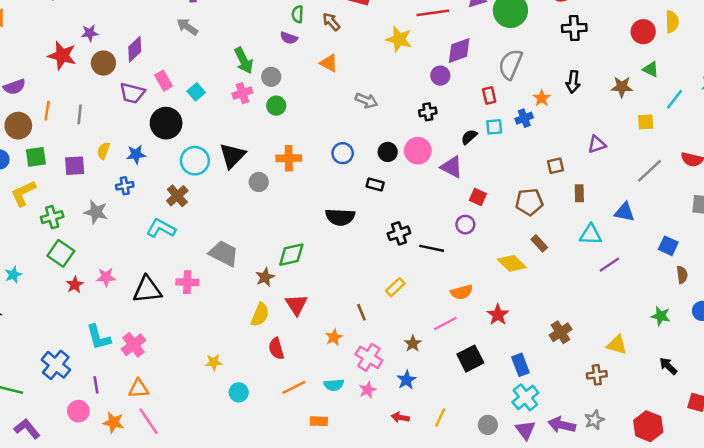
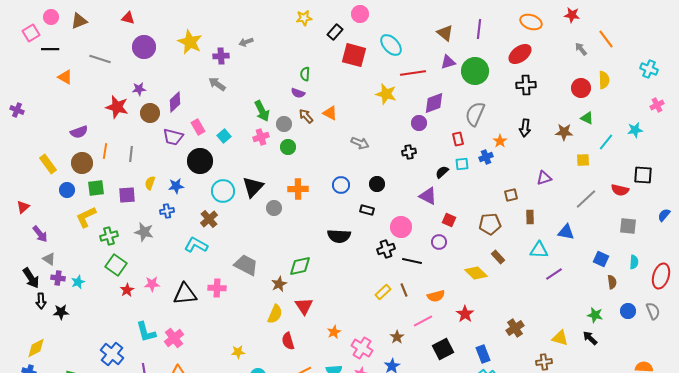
brown arrow: (331, 22) -> (306, 116), moved
pink circle: (418, 151) -> (401, 227), moved
brown line: (361, 312) -> (404, 290), moved
black arrow: (668, 366) -> (590, 338), moved

